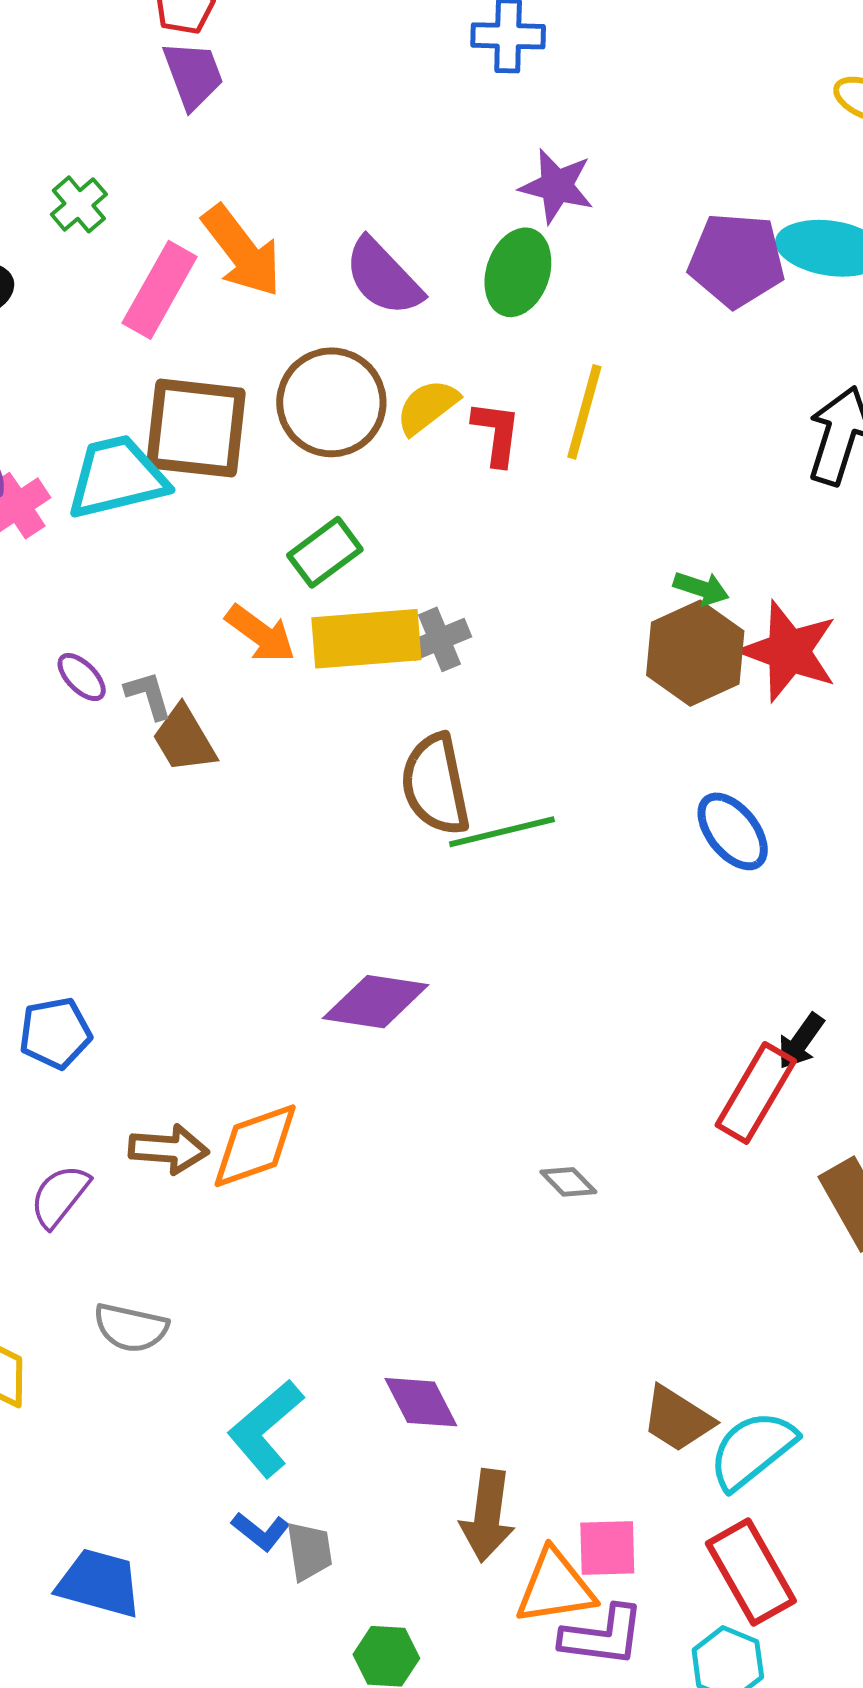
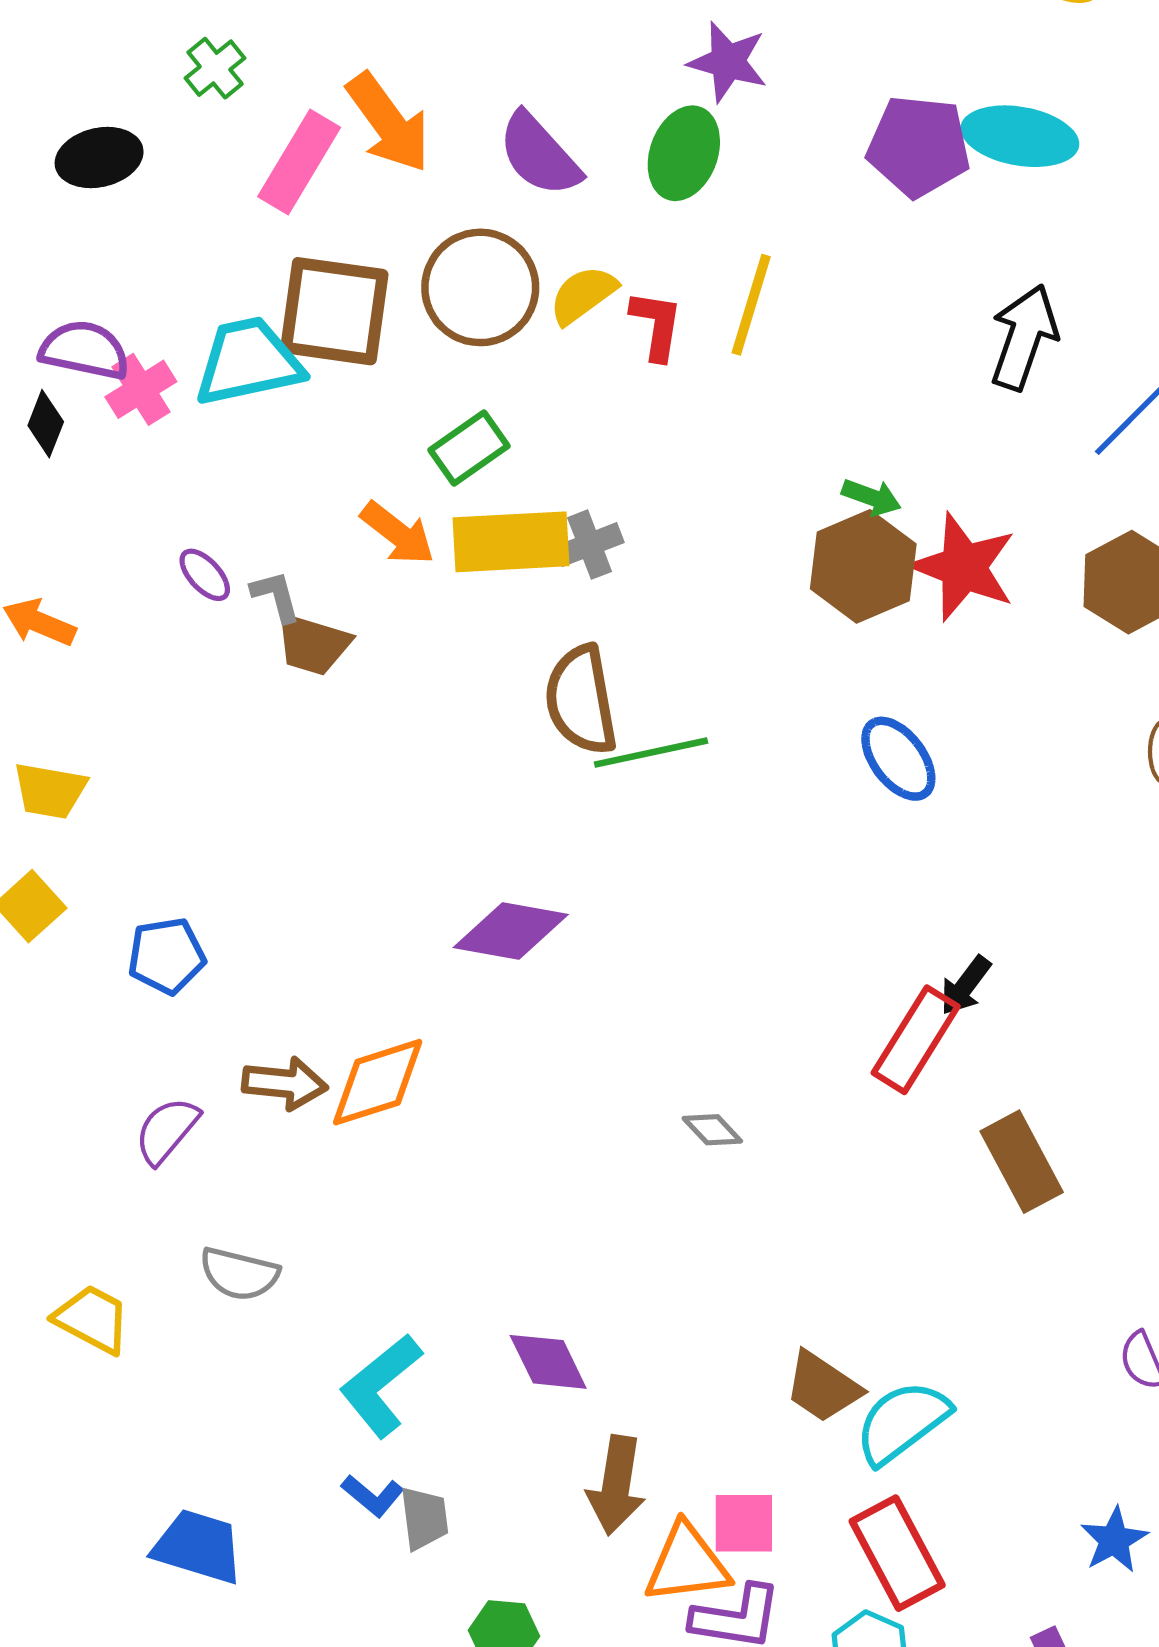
brown trapezoid: (184, 739) -> (313, 644), turned -44

